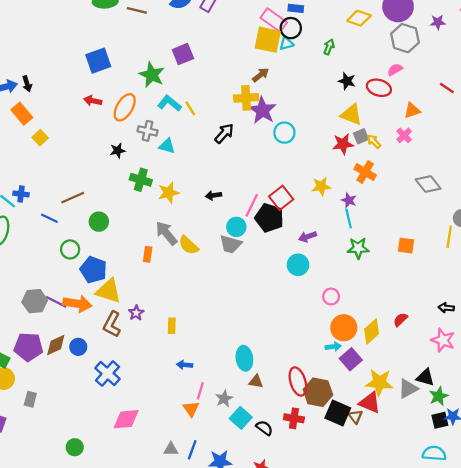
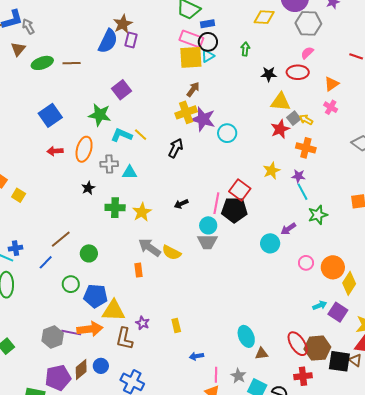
blue line: (49, 218) -> (46, 262), turned -56
purple arrow: (308, 237) -> (288, 229), moved
orange circle: (344, 328) -> (333, 267), moved

